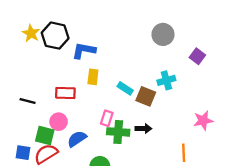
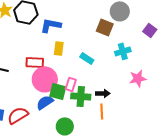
brown square: (146, 96) -> (105, 27), moved
pink star: (203, 121) -> (138, 78), moved
pink circle: (59, 122) -> (45, 79), moved, size x1.6
green square: (45, 135) -> (58, 91), moved
orange line: (184, 153) -> (102, 111), moved

